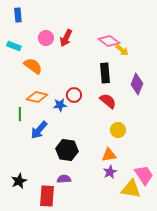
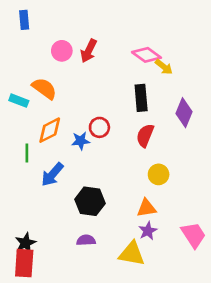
cyan rectangle: (14, 46) -> (19, 101), moved
orange diamond: (37, 97) -> (50, 130), turned -40
red semicircle: (108, 101) -> (145, 135), turned -108
yellow triangle: (131, 189) -> (132, 254), moved
red rectangle: (47, 196) -> (24, 263), moved

